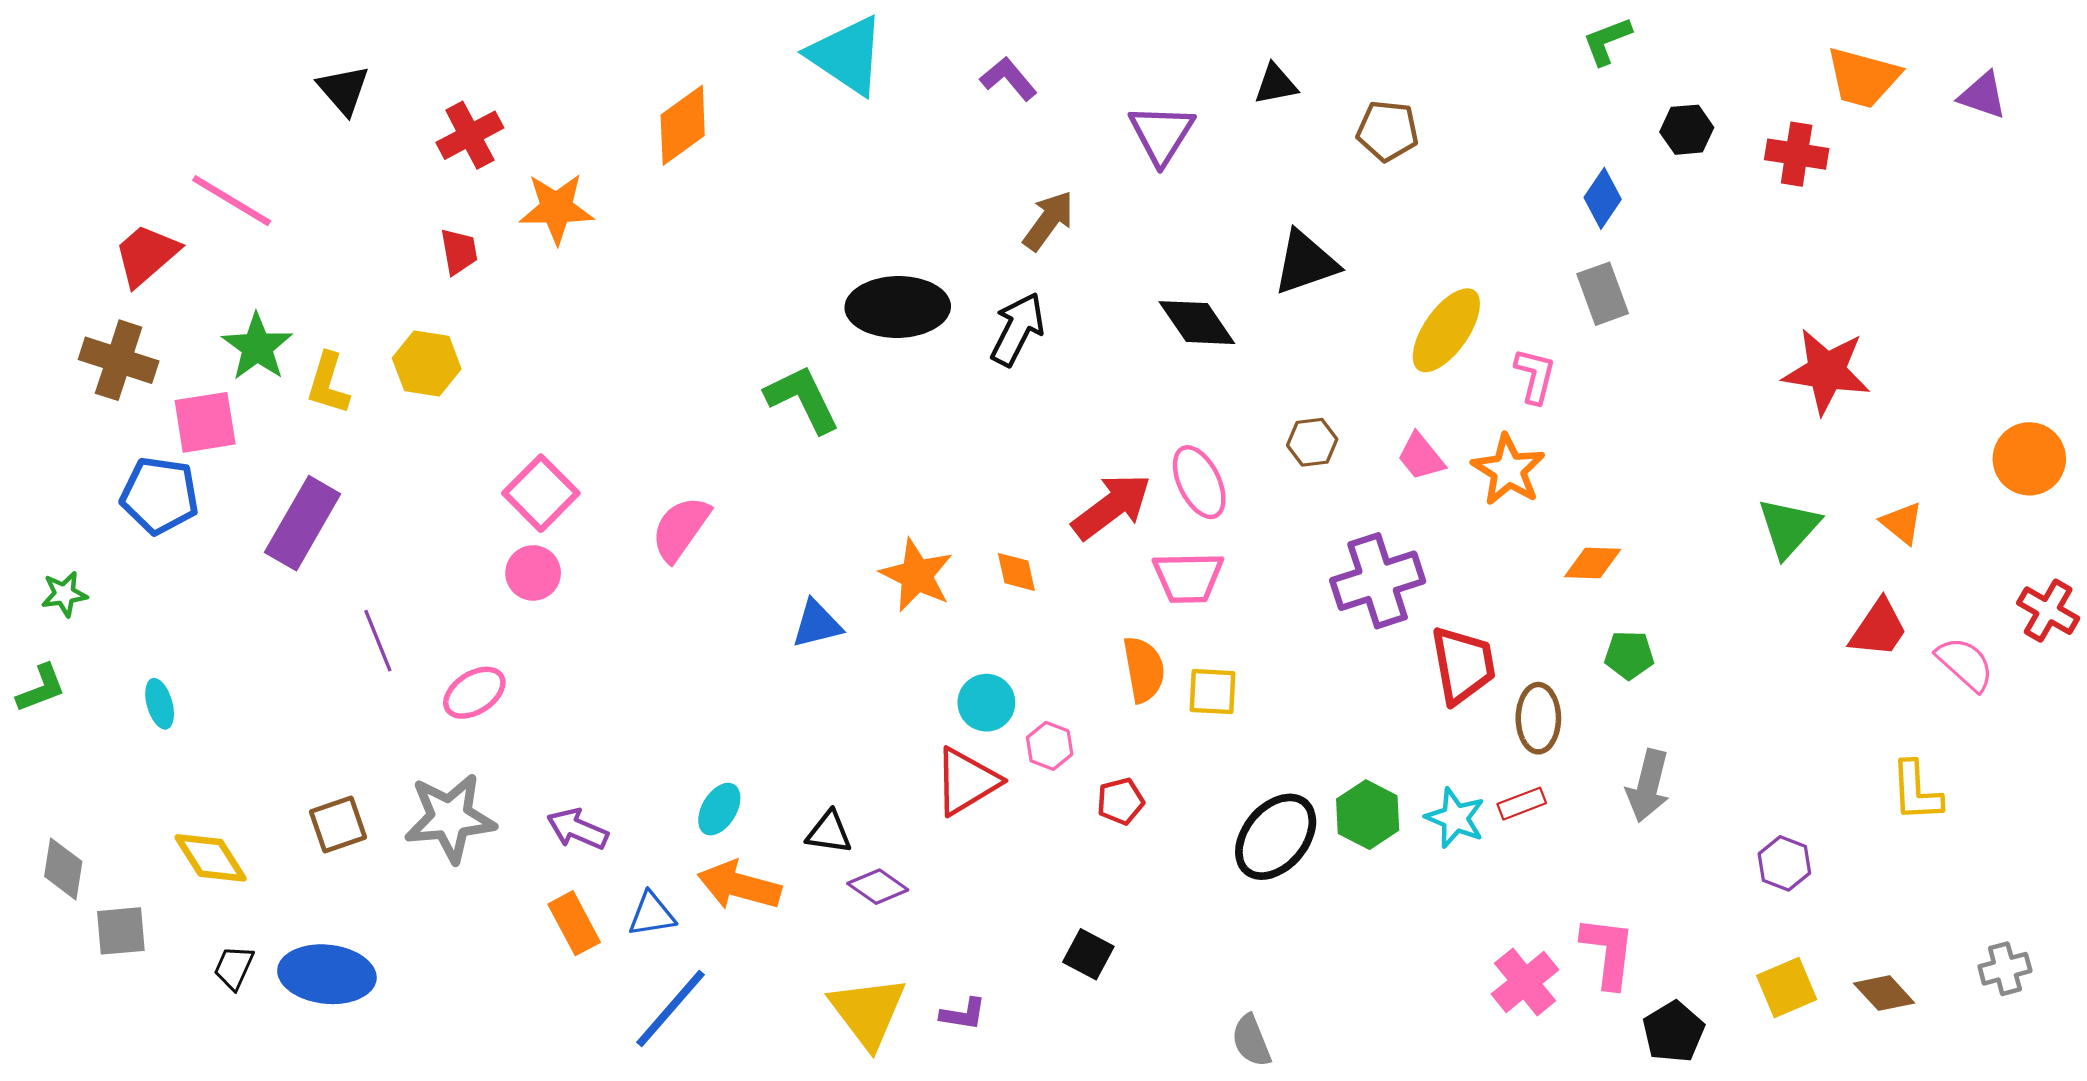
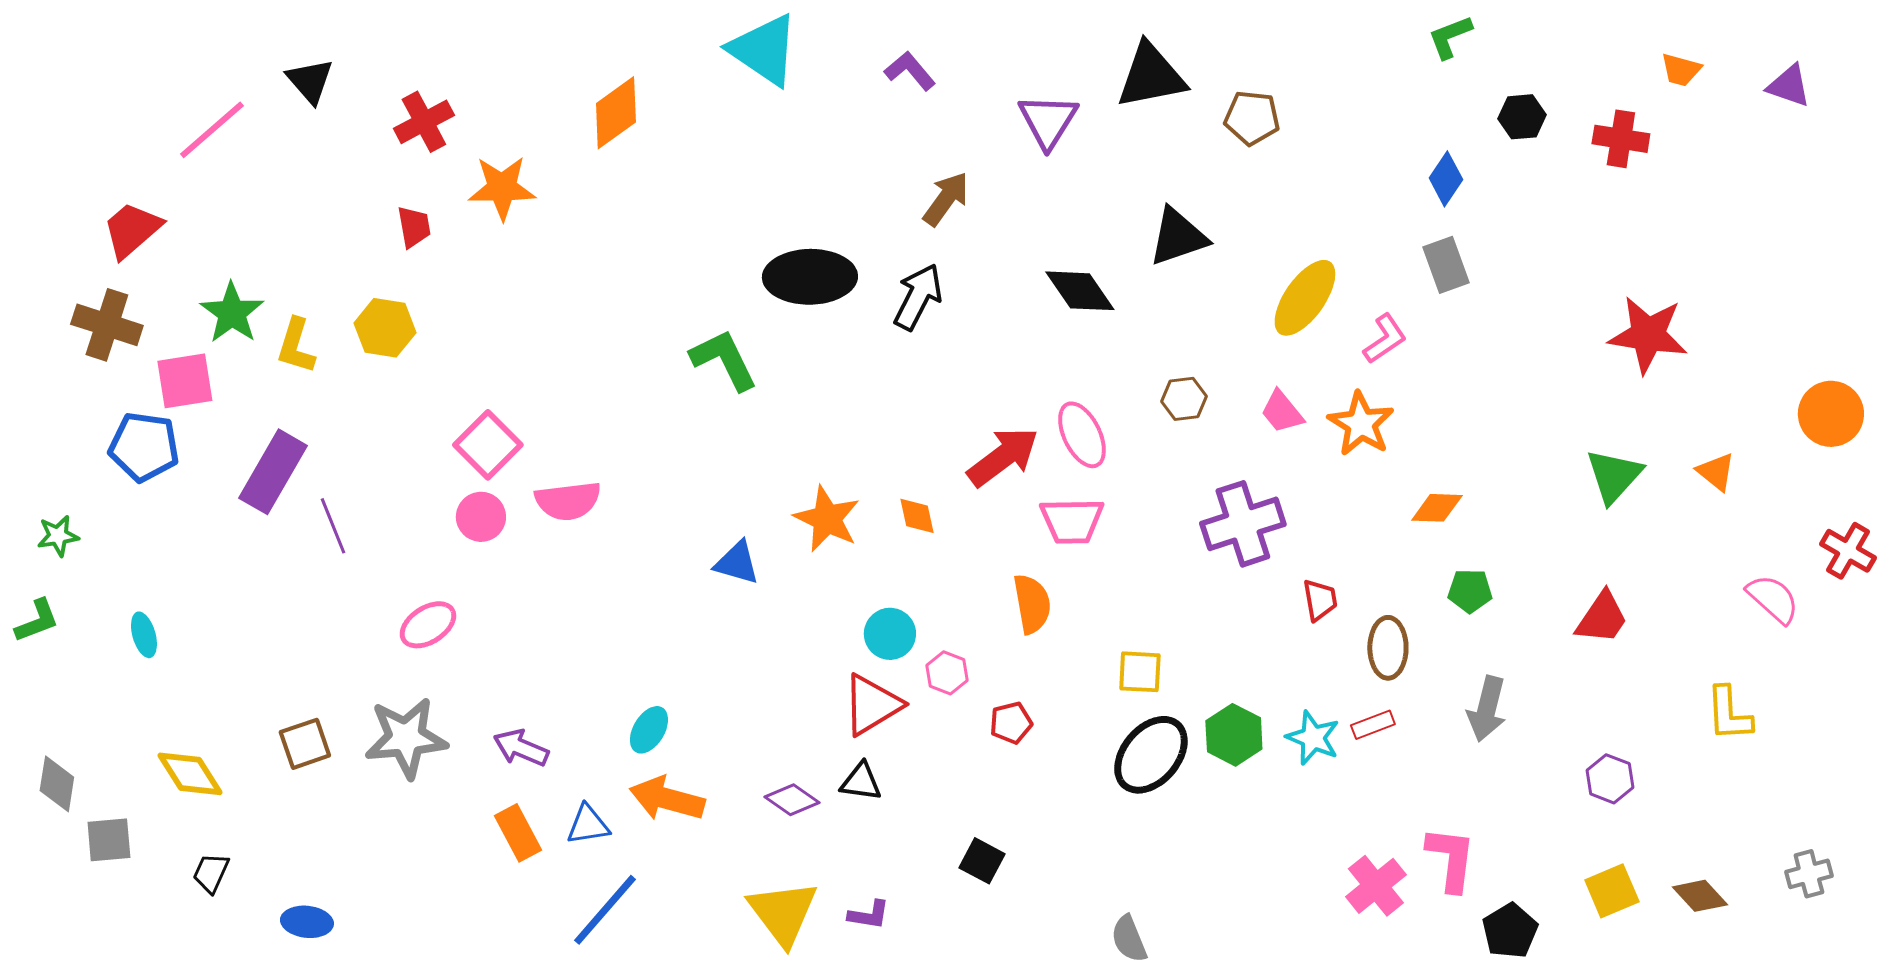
orange trapezoid: (1863, 78) -> (1681, 70), size x0.6
black triangle: (1276, 84) -> (1151, 76), size x1.8
pink line: (232, 201) -> (212, 130), moved, turned -72
pink L-shape: (1535, 376) -> (1385, 339), turned 42
pink semicircle: (680, 529) -> (568, 501), moved, turned -132
blue triangle: (817, 624) -> (737, 563), turned 30
red trapezoid: (1879, 628) -> (1602, 618), moved
purple line: (378, 641) -> (333, 526), moved
red trapezoid: (1463, 665) -> (1320, 600), size x0.6
yellow square: (1212, 692) -> (1140, 672), moved
black triangle: (829, 832) -> (861, 782), moved
blue ellipse: (327, 974) -> (307, 922), moved, size x0.6

